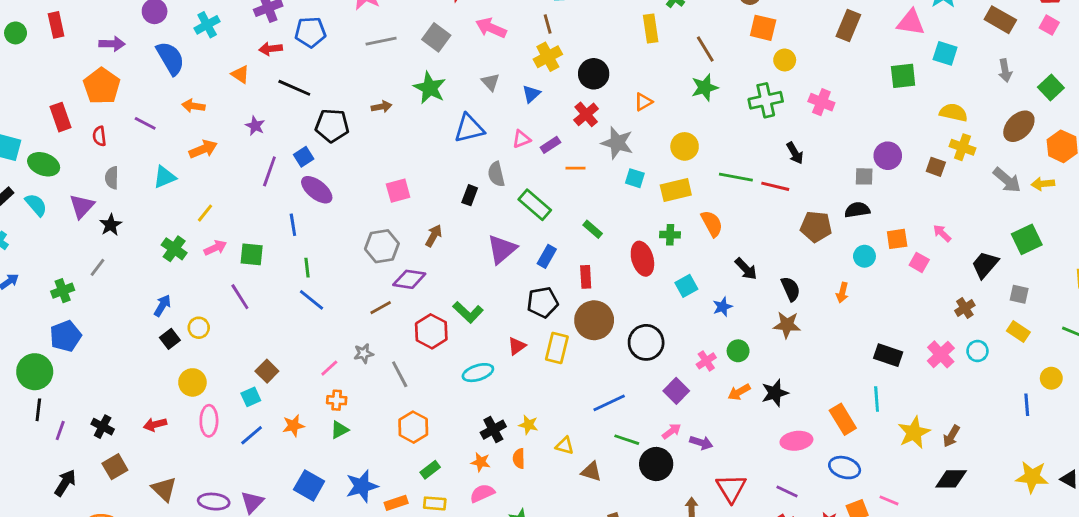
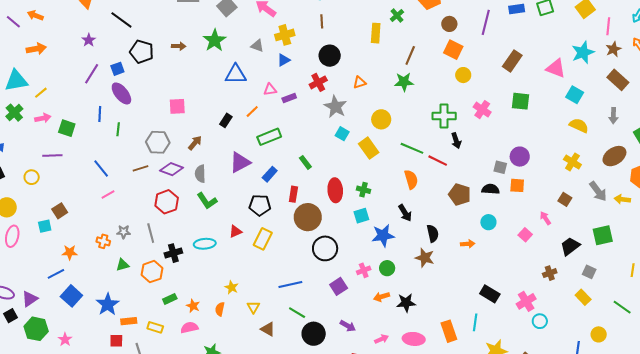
brown line: (548, 24) -> (322, 21), moved
brown line: (705, 49) -> (410, 55), turned 42
yellow cross: (548, 57) -> (285, 35), moved
green square: (903, 76) -> (520, 101), moved
gray triangle: (490, 82) -> (257, 46), turned -40
green cross: (766, 100) -> (444, 116), moved
orange arrow: (193, 106) -> (35, 15), moved
yellow semicircle: (953, 112) -> (579, 125), moved
orange arrow: (203, 149) -> (36, 49), moved
brown square: (936, 167) -> (565, 199), moved
orange line: (575, 168) -> (252, 112), moved, turned -56
gray semicircle: (496, 174) -> (200, 174), moved
cyan triangle: (164, 177) -> (16, 81), moved, size x1.4
yellow rectangle: (676, 190) -> (369, 148), turned 55
green rectangle: (535, 205) -> (269, 137), turned -75
orange semicircle: (712, 224) -> (411, 179), moved
green cross: (670, 235) -> (364, 190), moved
orange square: (897, 239) -> (517, 185), moved
green line: (307, 268) -> (118, 129), moved
orange arrow: (842, 293) -> (468, 244), turned -120
purple line: (240, 297) -> (52, 156), turned -72
blue star: (722, 307) -> (383, 235), size x1.6
brown line: (381, 308) -> (140, 168), moved
brown circle: (594, 320) -> (308, 217), moved
yellow circle: (199, 328) -> (32, 177), moved
red hexagon: (431, 331) -> (167, 202), moved
cyan circle: (977, 351) -> (540, 321), moved
gray star: (364, 353) -> (124, 232), moved
pink line: (329, 368) -> (108, 195), moved
green triangle: (339, 430) -> (123, 265), moved
black cross: (493, 430) -> (173, 253), moved
pink arrow: (672, 431) -> (381, 339), moved
blue line: (252, 435) -> (56, 274), moved
yellow triangle: (565, 446) -> (253, 307), turned 32
green rectangle: (430, 470) -> (170, 299), moved
blue star: (362, 486) -> (108, 304), turned -30

